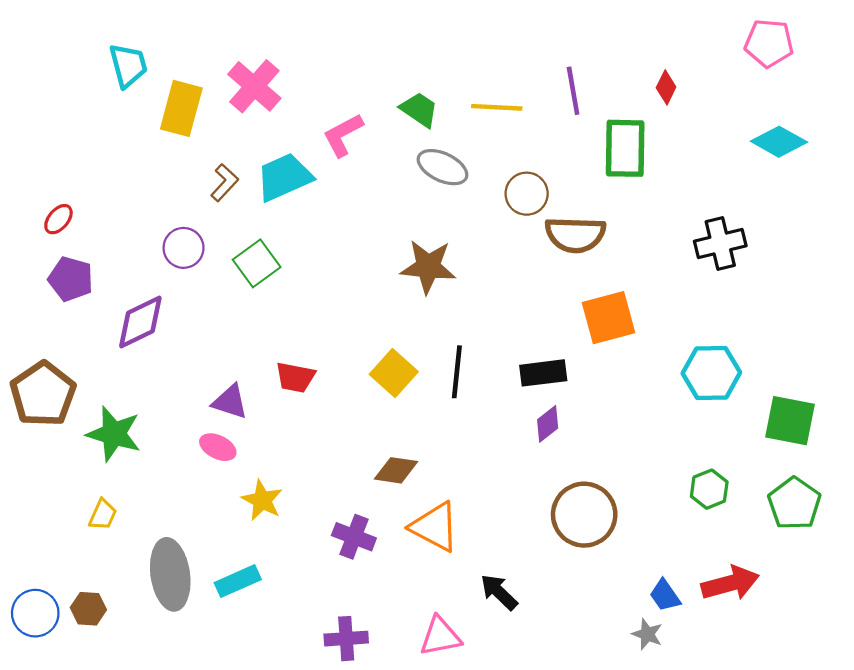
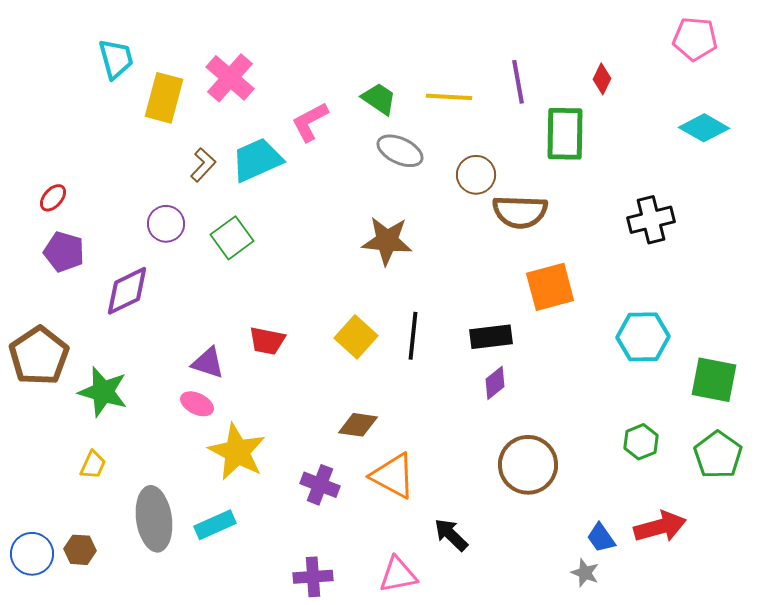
yellow star: (262, 500) -> (237, 452), size x1.5

